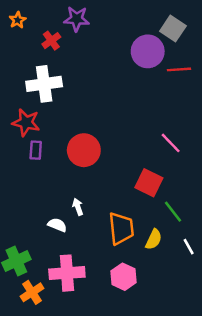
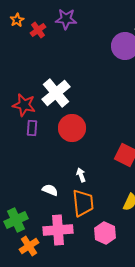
red cross: (51, 41) -> (38, 30), moved
white cross: (44, 84) -> (56, 93), moved, turned -32
white arrow: (78, 207) -> (81, 175), moved
orange trapezoid: (121, 228) -> (83, 203), moved

